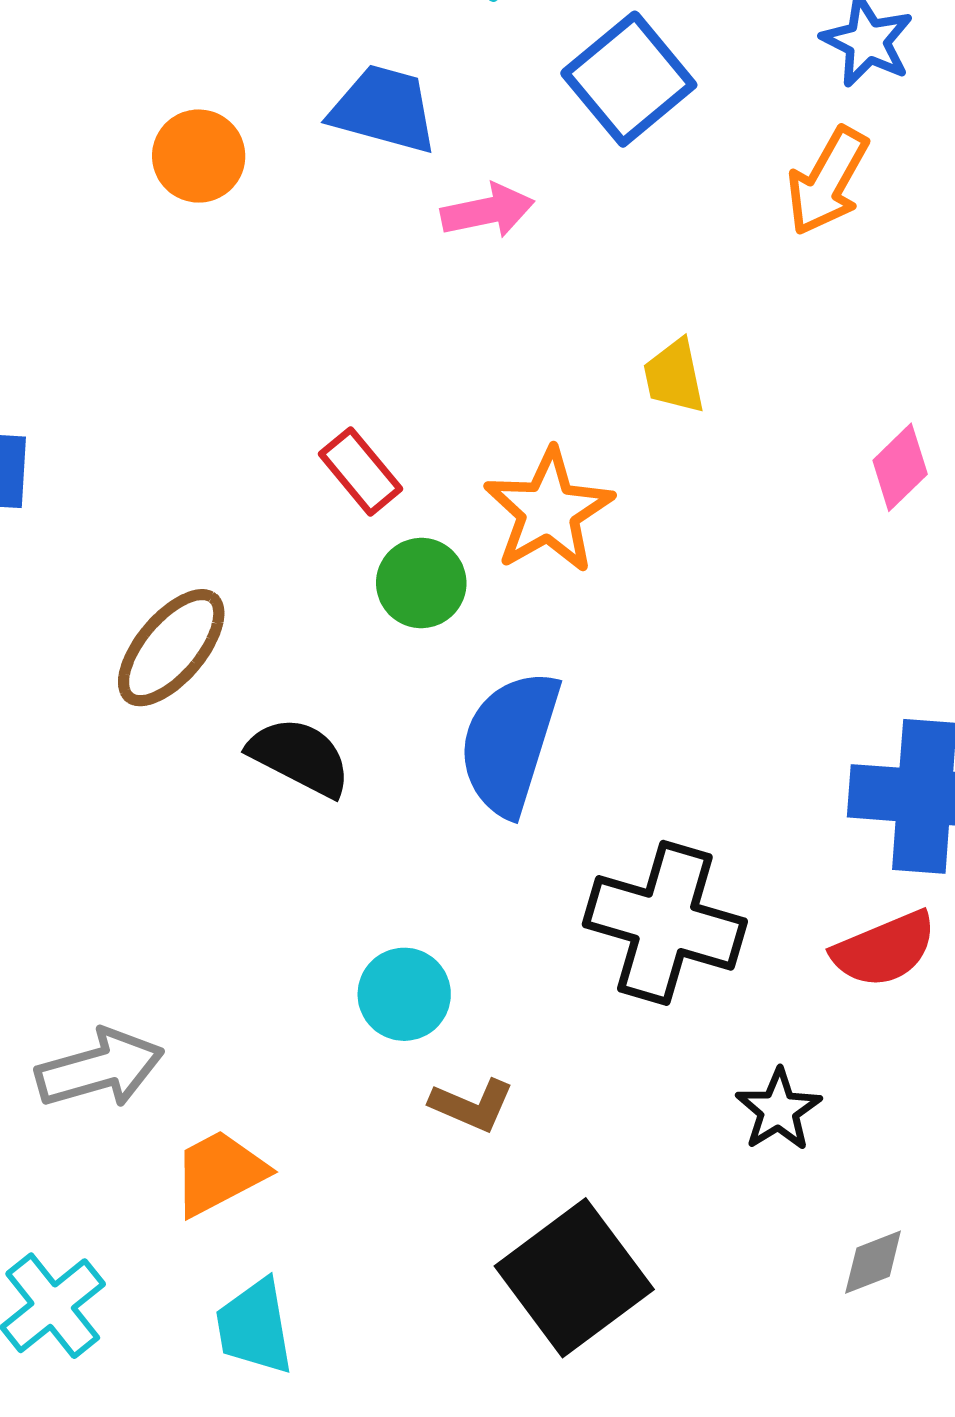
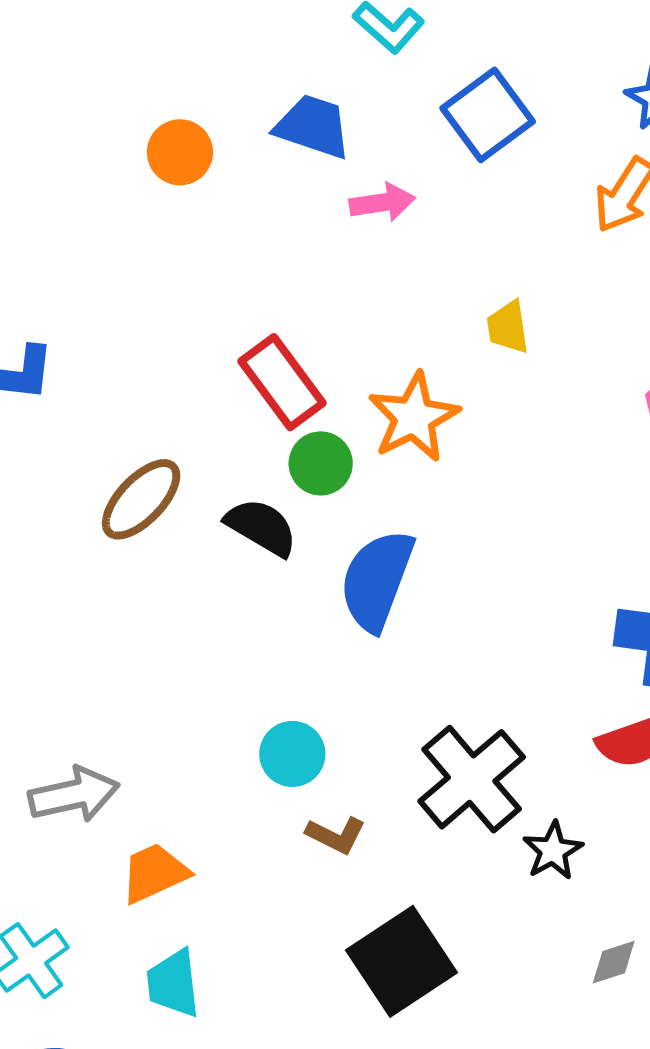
red rectangle: (361, 471) -> (282, 382), size x1.5
black semicircle: (300, 757) -> (261, 527), moved
black cross: (665, 923) -> (472, 779), moved, turned 30

